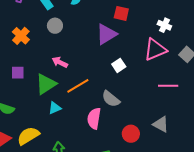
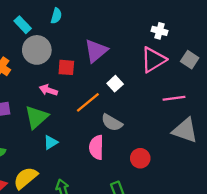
red square: (121, 13) -> (66, 67), moved
gray circle: (55, 26) -> (37, 50), size x1.6
orange line: (78, 86) -> (88, 102), moved
gray triangle: (161, 124) -> (185, 130), moved, size x1.4

